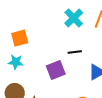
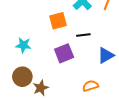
orange square: (20, 38) -> (58, 21), moved

